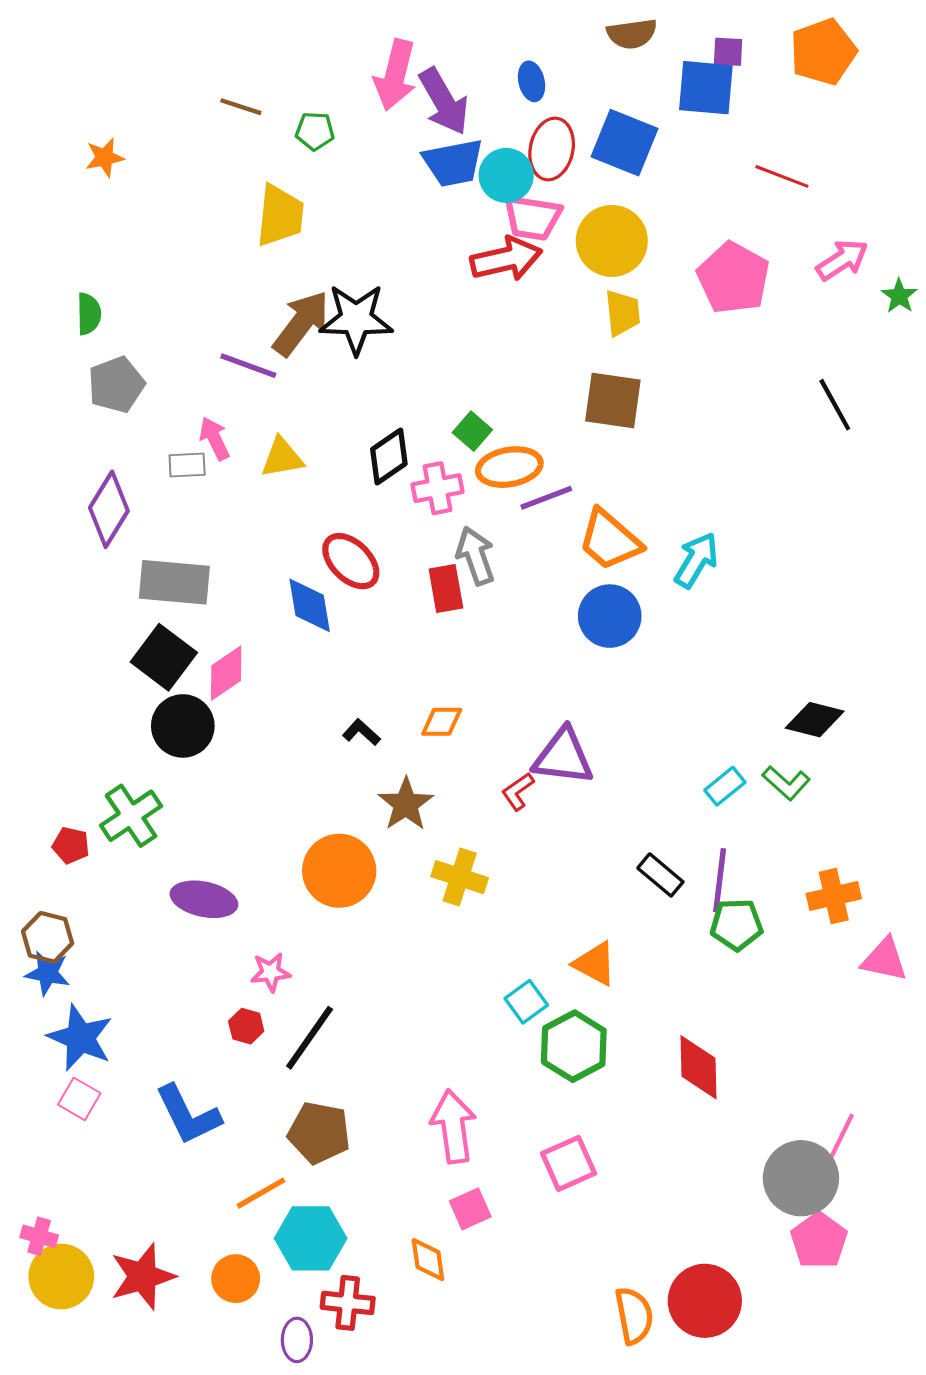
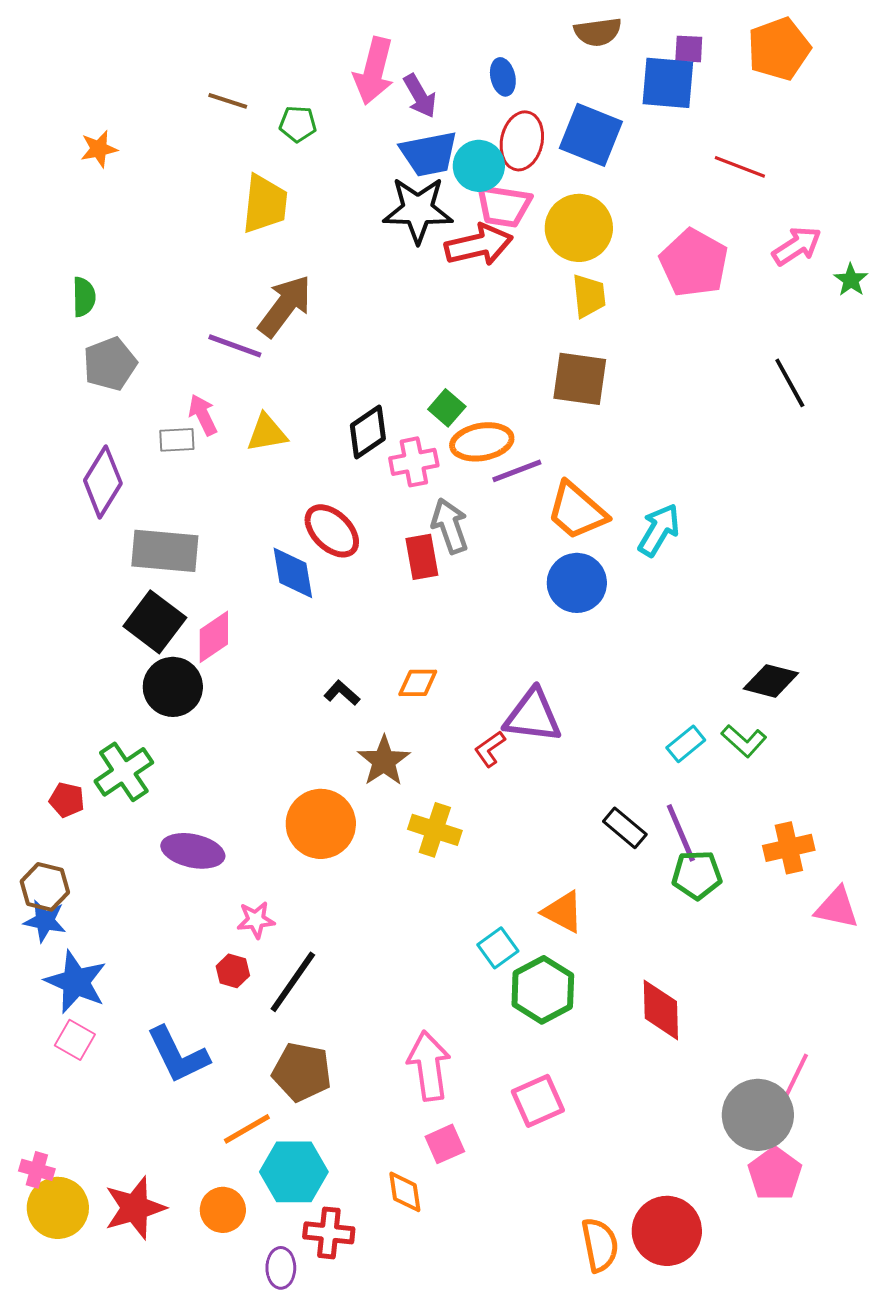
purple arrow: (444, 101) -> (420, 96), size x0.7
black star: (356, 319) -> (418, 210), moved
purple line: (720, 880) -> (681, 833), turned -30

